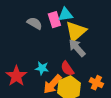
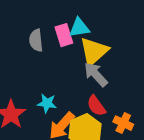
gray semicircle: (35, 23) -> (36, 40), turned -126
red semicircle: (67, 69) -> (96, 106), moved

